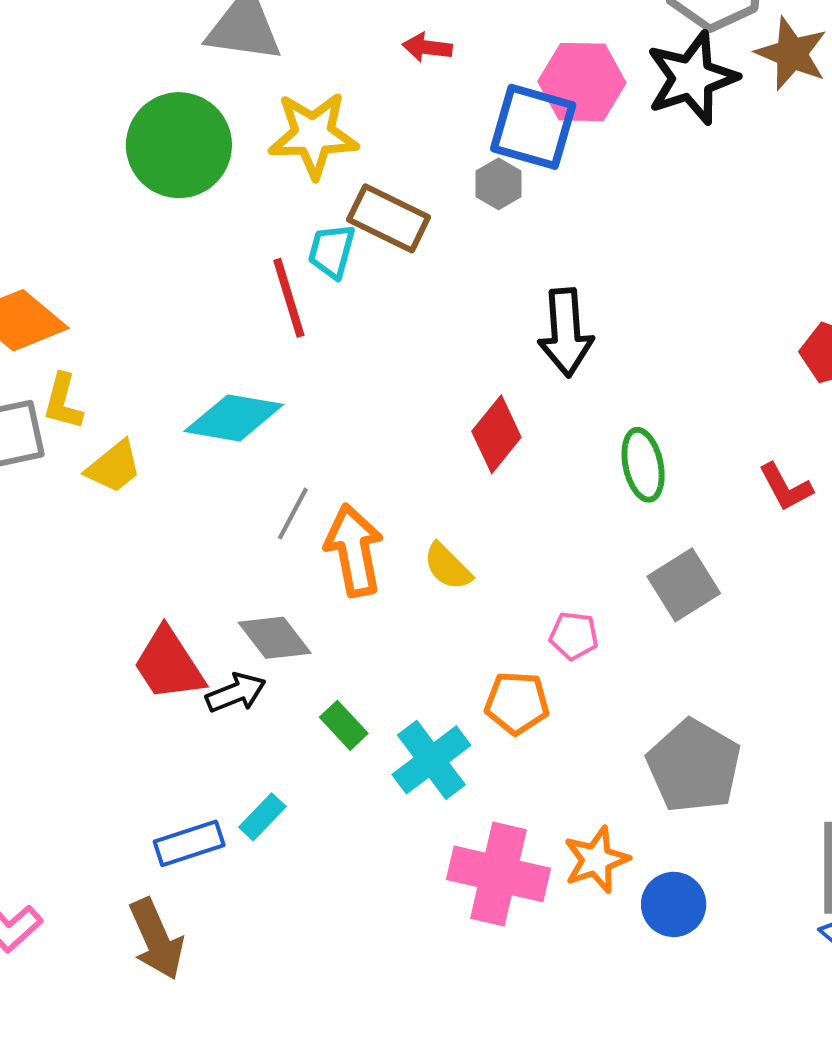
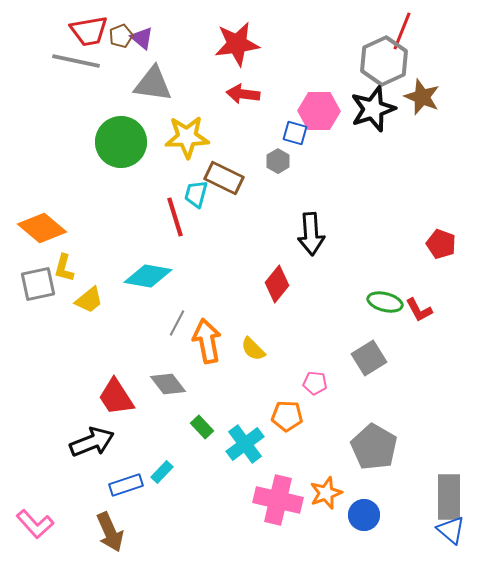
red arrow: (427, 47) -> (243, 94), size x1.4
blue square: (533, 127) -> (295, 133), size x0.6
green ellipse: (643, 465) -> (385, 302), moved, turned -64
black arrow: (236, 693) -> (92, 442), moved, size x1.5

